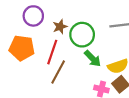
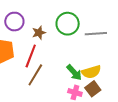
green circle: (82, 35) -> (68, 24), moved
green arrow: (93, 59) -> (74, 72), moved

